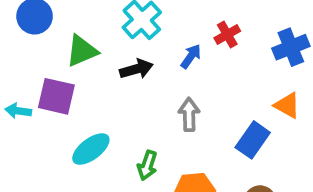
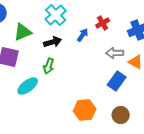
gray arrow: (189, 114) -> (115, 53), moved, turned -90
green arrow: (147, 165) -> (49, 66), moved

